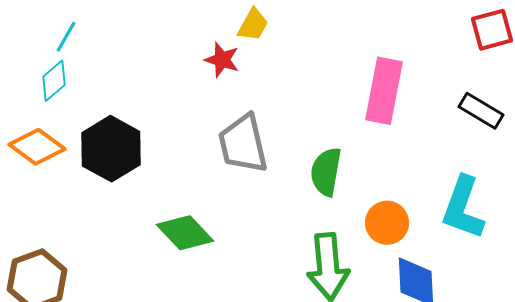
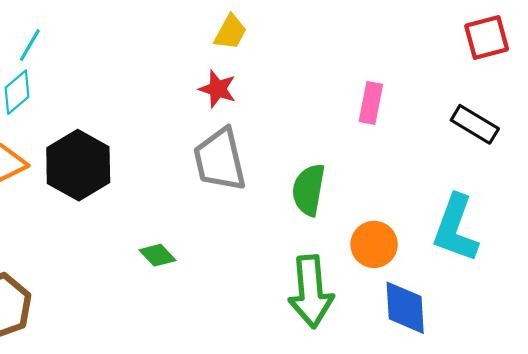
red star: (222, 60) -> (218, 89), moved
pink rectangle: (384, 91) -> (371, 103), size x0.6
green diamond: (185, 233) -> (158, 255), size x0.6

